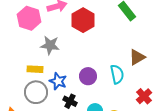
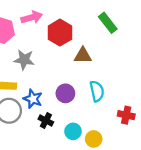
brown triangle: (137, 57) -> (83, 55), moved, turned 30
red cross: (144, 96) -> (126, 115), turned -35

